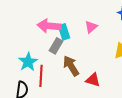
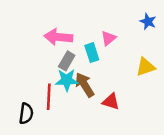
cyan rectangle: (64, 32) -> (92, 53), moved
cyan star: (28, 62) -> (67, 80), moved, turned 30

